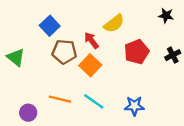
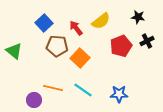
black star: (166, 16) -> (138, 17), moved
red arrow: (91, 40) -> (76, 28), moved
black cross: (173, 55) -> (147, 41), moved
purple circle: (28, 113) -> (34, 100), moved

